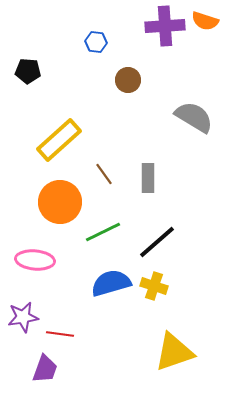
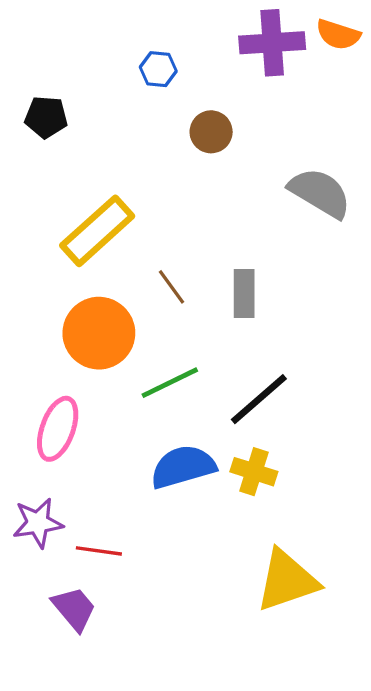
pink ellipse: (35, 260) -> (58, 429), turned -75
purple trapezoid: (45, 369) -> (74, 609), turned -60

